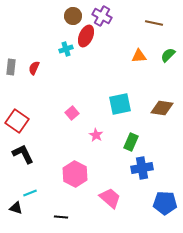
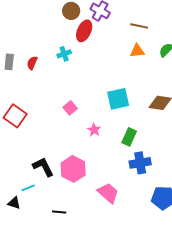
brown line: (154, 23) -> (139, 26), moved
cyan cross: (66, 49) -> (64, 54), moved
black L-shape: (23, 154) -> (43, 167), moved

